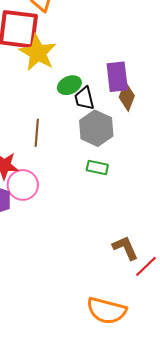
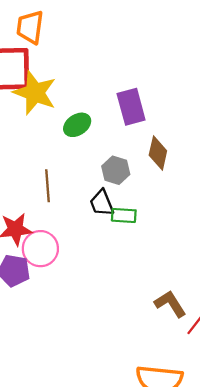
brown diamond: (127, 97) -> (158, 153), moved
black trapezoid: (84, 98) -> (102, 203), moved
gray hexagon: (96, 128) -> (116, 170), size x0.7

